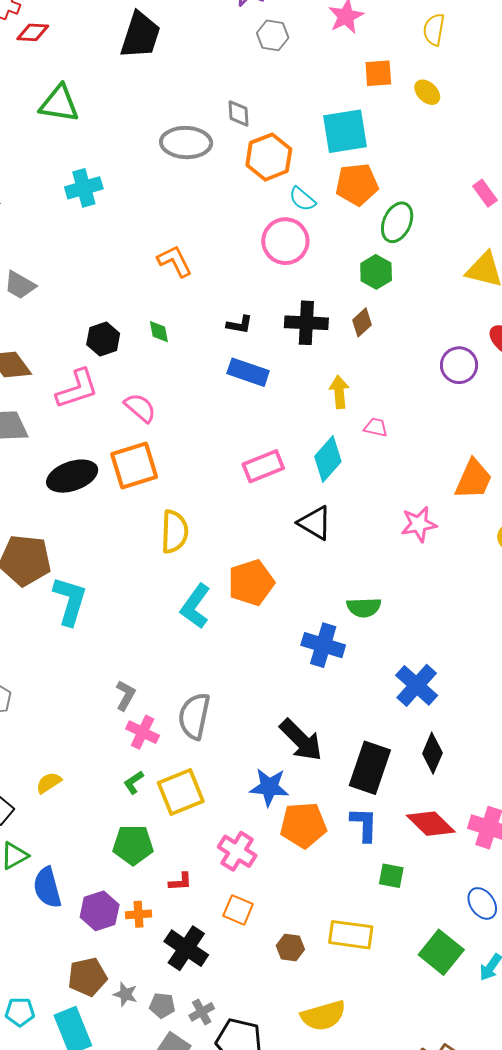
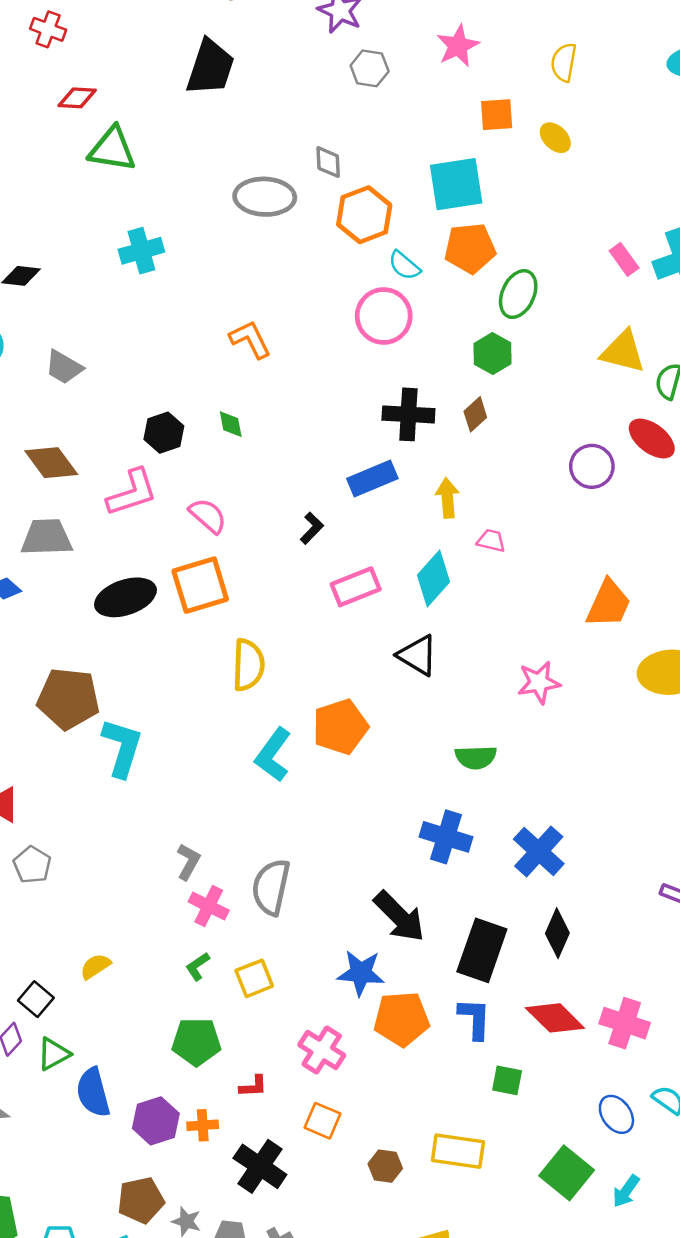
red diamond: (33, 32) -> (77, 98), moved
black L-shape: (240, 325) -> (312, 528), moved, turned -56
blue rectangle: (248, 372) -> (372, 479), moved, turned -42
pink star: (419, 524) -> (539, 682), moved
blue cross: (323, 645) -> (446, 837), moved
yellow square: (181, 792) -> (254, 978), size x0.7

